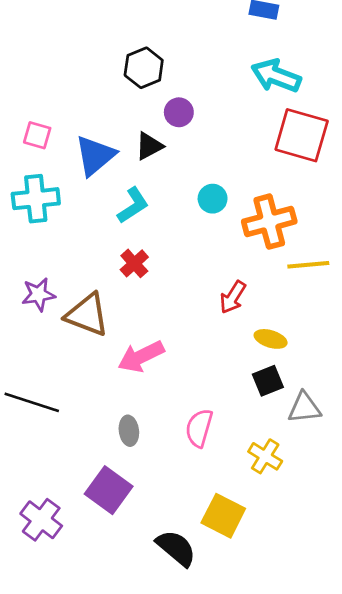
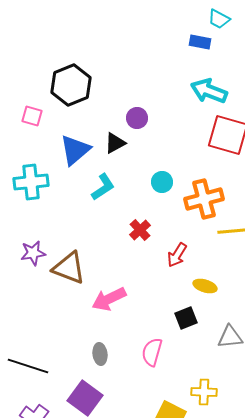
black hexagon: (144, 68) -> (71, 85), moved, size x1.4
pink square: (37, 135) -> (32, 116), moved
red cross: (134, 263) -> (140, 230), moved
black square: (268, 381) -> (186, 318), moved
black line: (32, 402) -> (28, 366), moved
yellow cross: (265, 456) -> (204, 392), moved, turned -30

